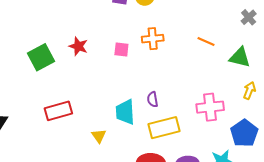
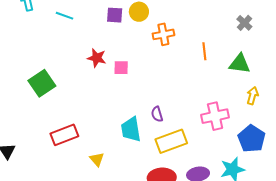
orange cross: (153, 39) -> (163, 34), moved
orange line: (206, 42) -> (204, 51), turned 66
red star: (78, 46) -> (97, 58), moved
yellow triangle: (99, 136) -> (97, 159), moved

